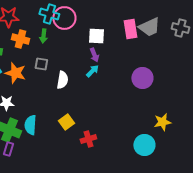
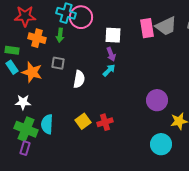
purple circle: (142, 78) -> (157, 100), moved
red cross: (88, 139) -> (105, 122), moved

